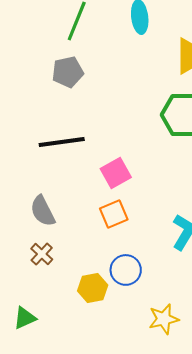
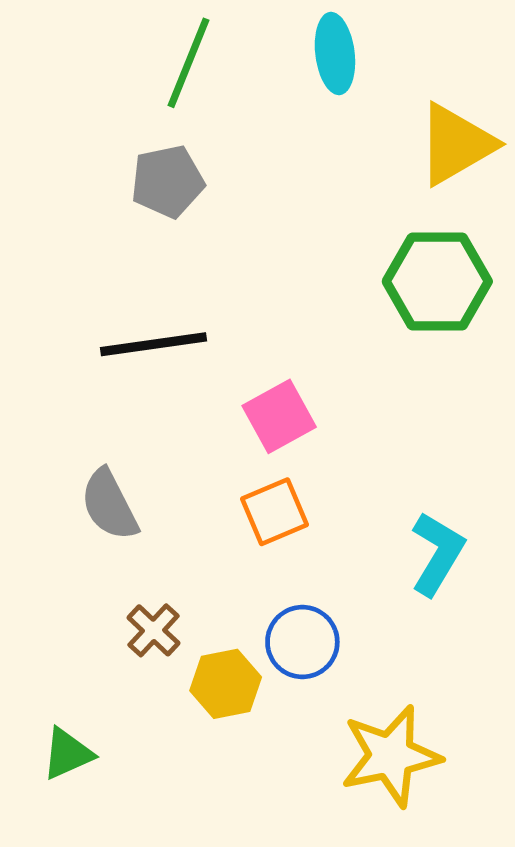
brown cross: (42, 254) -> (154, 630), moved
yellow star: (164, 319) -> (391, 756), size x1.4

